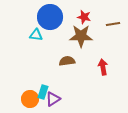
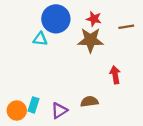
brown semicircle: (67, 61) -> (89, 102), moved
cyan rectangle: (43, 92) -> (34, 105), moved
orange circle: (30, 99) -> (17, 110), moved

